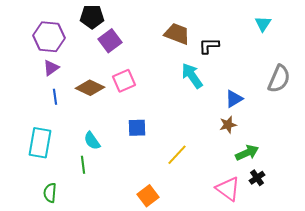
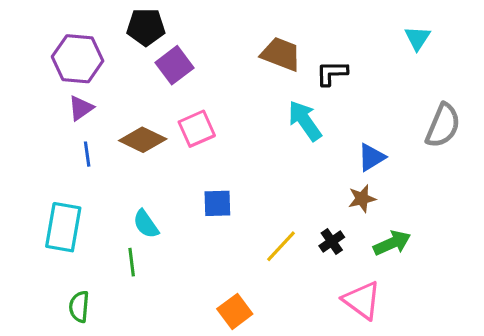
black cross: (257, 178) -> (332, 241), moved

